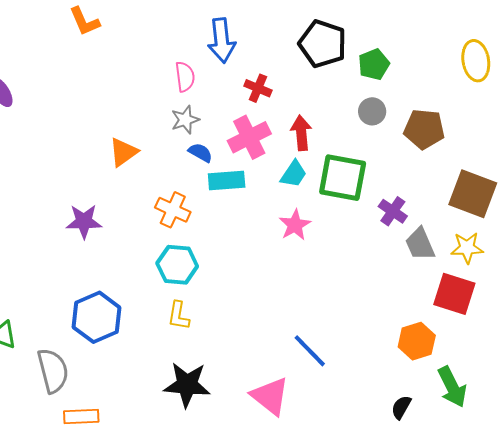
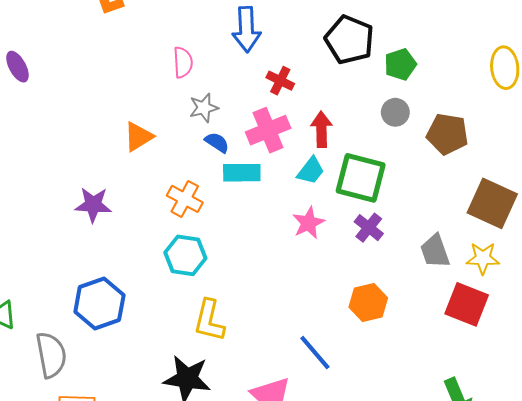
pink semicircle: (185, 77) -> (183, 62), moved
purple cross: (393, 211) -> (369, 228), moved
yellow L-shape: (179, 316) -> (209, 320), moved, size x1.4
orange hexagon: (417, 341) -> (368, 302), moved

